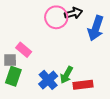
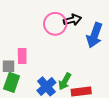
pink rectangle: (24, 50) -> (22, 56), turned 49

